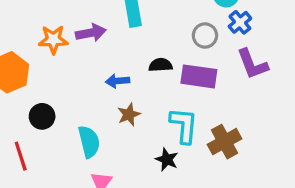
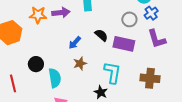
black semicircle: (160, 65) -> (101, 35), turned 40
blue arrow: (118, 81) -> (75, 43), turned -48
black circle: (42, 116) -> (36, 64), moved
brown cross: (225, 142) -> (150, 78), moved, turned 30

